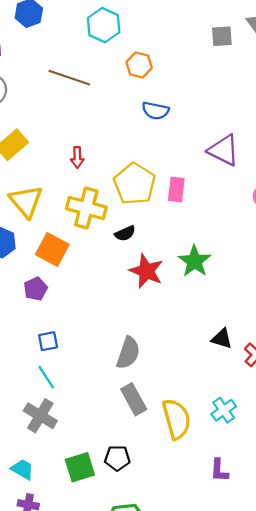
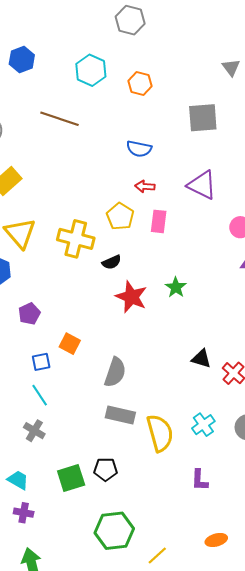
gray square: (222, 36) -> (203, 118), moved, size x1.5
orange hexagon: (139, 65) -> (140, 84), moved
red arrow: (77, 158) -> (145, 186), moved, turned 96
yellow pentagon: (135, 184) -> (120, 216), size x0.7
orange square: (52, 250) -> (70, 344), moved, size x0.7
green star: (195, 261) -> (176, 287), size x0.7
gray rectangle: (134, 399) -> (120, 415), turned -48
gray cross: (40, 416) -> (34, 431), size x0.7

